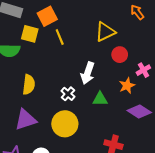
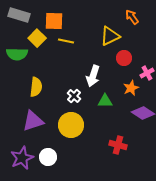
orange arrow: (137, 12) -> (132, 17), moved
orange square: (47, 16) -> (54, 21), turned 30
yellow square: (30, 34) -> (37, 38), turned 30
yellow line: (60, 37) -> (66, 41), turned -56

